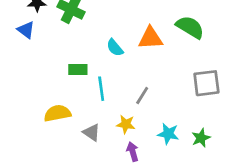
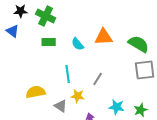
green semicircle: (190, 27) -> (139, 44), moved
green rectangle: (78, 70) -> (49, 42), moved
yellow star: (126, 124) -> (78, 96), moved

